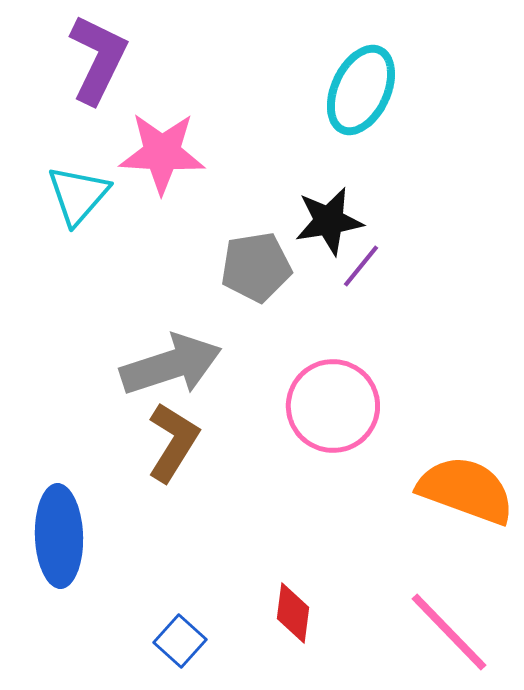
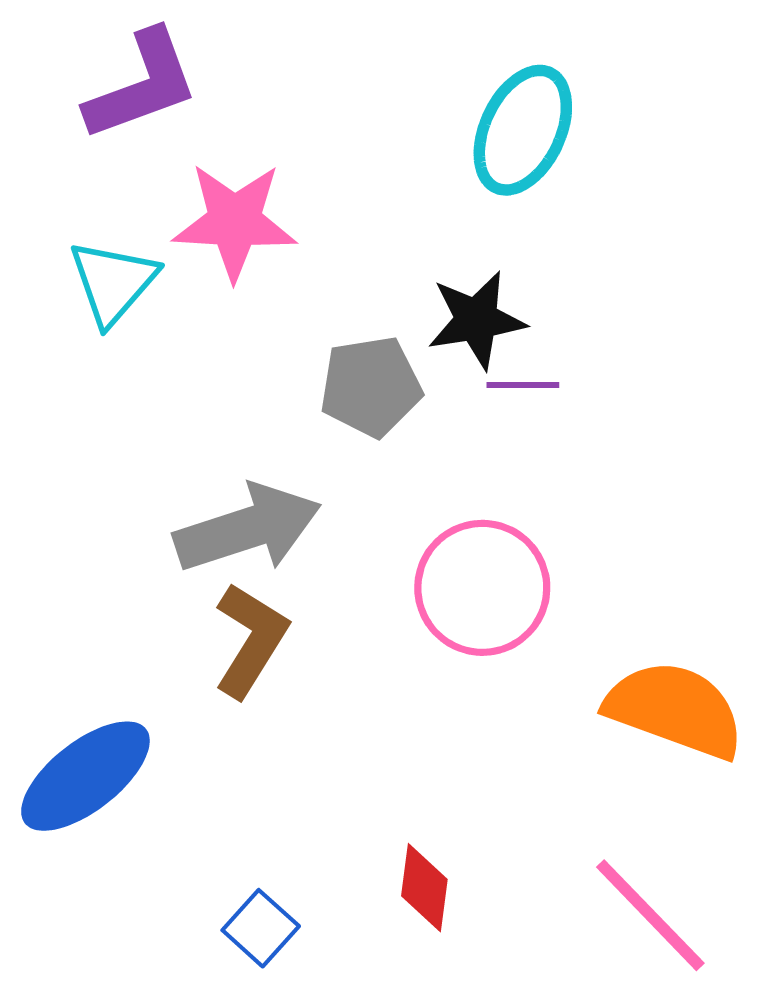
purple L-shape: (98, 59) -> (142, 85), turned 44
purple line: (361, 266) -> (523, 385), turned 51
blue ellipse: (59, 536) -> (85, 776), turned 54

